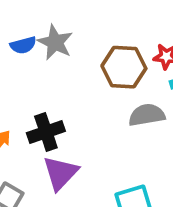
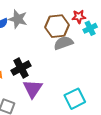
gray semicircle: (147, 115) -> (63, 43), moved

